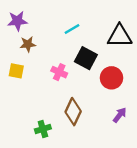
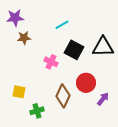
black triangle: (120, 36) -> (103, 47), moved
yellow square: (16, 71) -> (19, 92), moved
red circle: (111, 78) -> (86, 83), moved

